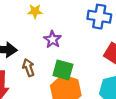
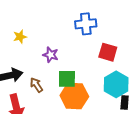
yellow star: (35, 11) -> (20, 37), moved

